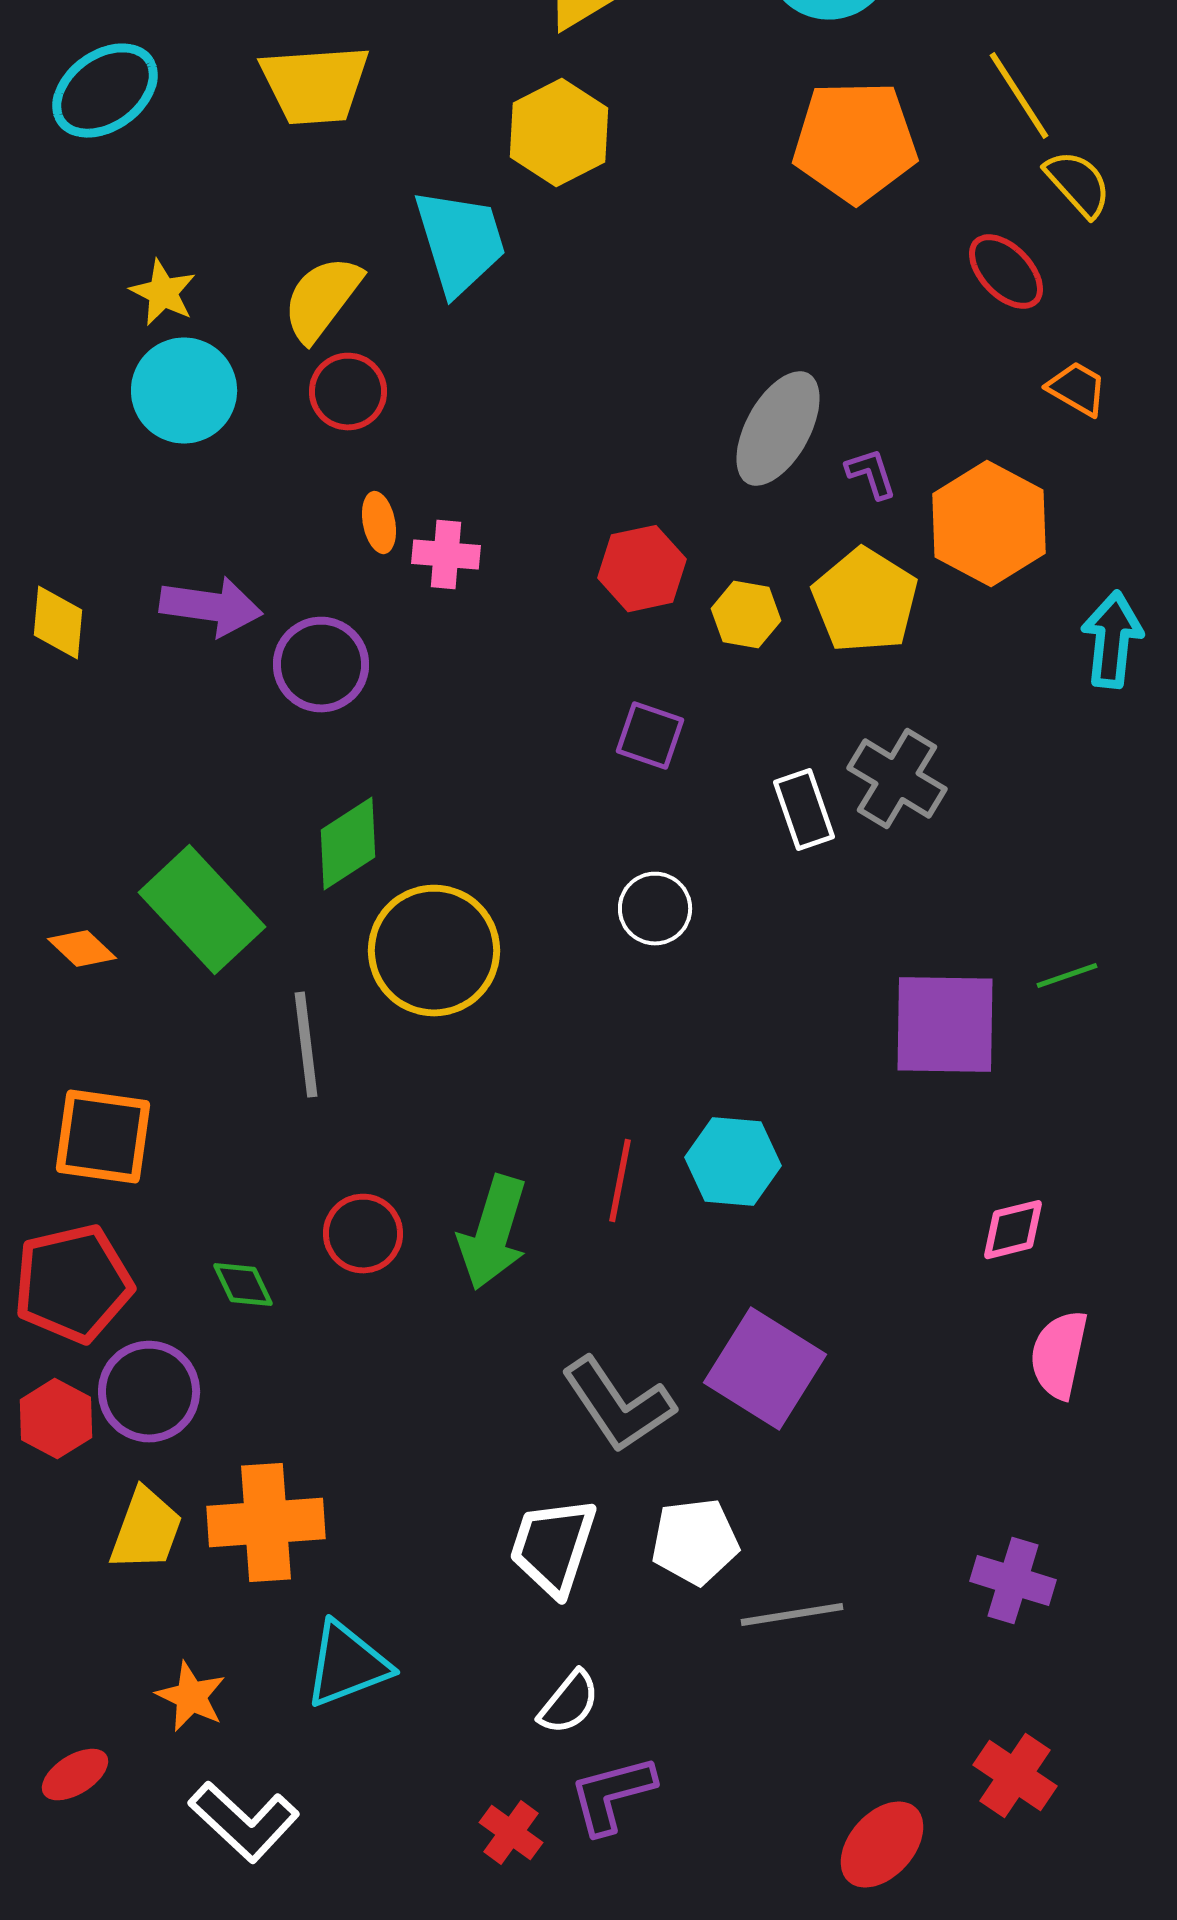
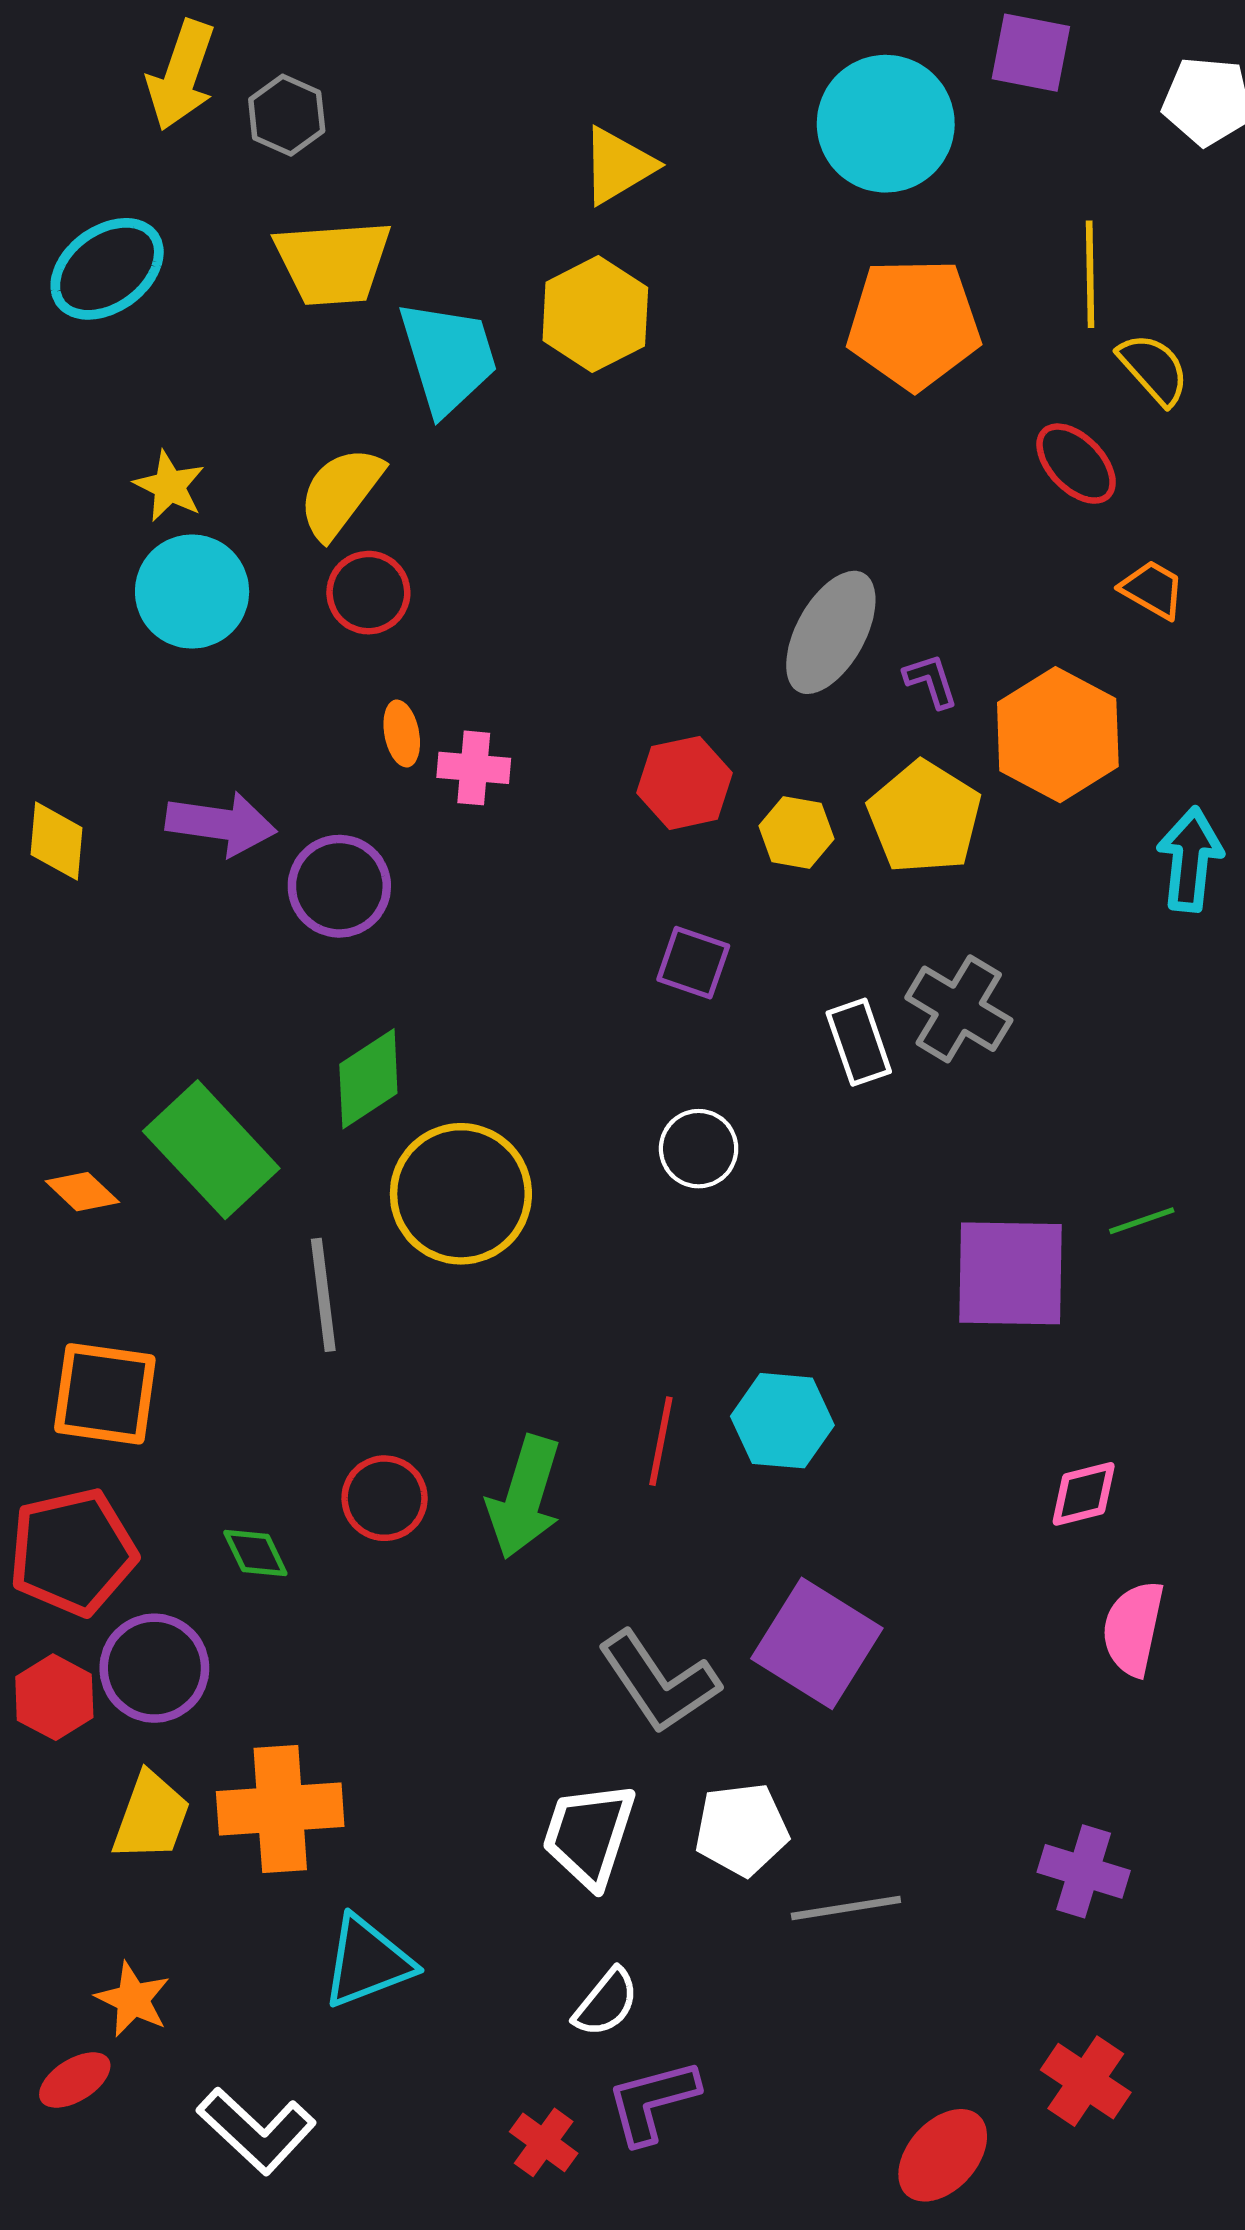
yellow line: (1019, 96) -> (1090, 274), turned 32
cyan trapezoid: (460, 242) -> (448, 357), moved
orange star: (191, 1697) -> (133, 1999), moved

